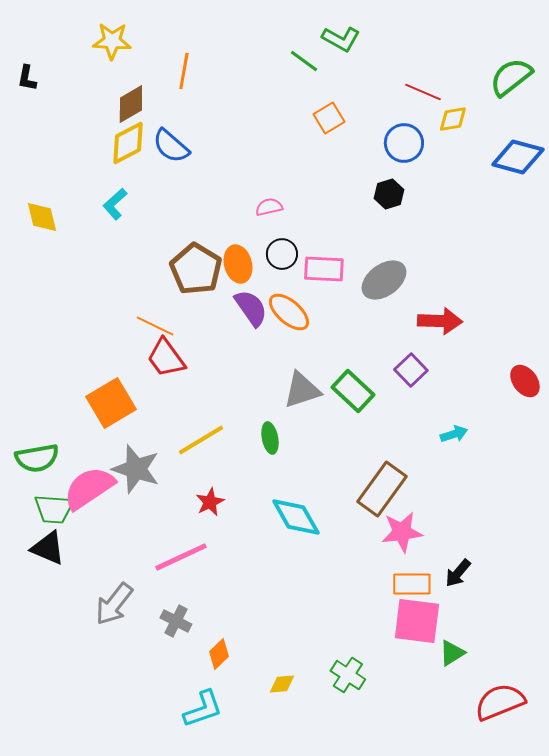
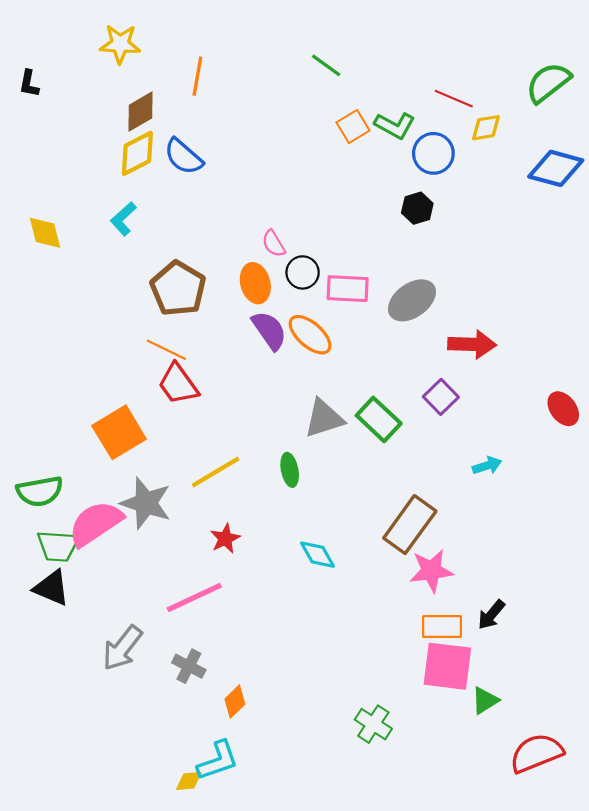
green L-shape: (341, 39) -> (395, 125), moved
pink semicircle: (269, 207) -> (274, 244), moved, turned -108
brown pentagon: (196, 269) -> (178, 289), moved
cyan diamond: (296, 517) -> (318, 555), size x0.7
yellow diamond: (282, 684) -> (189, 781), moved

